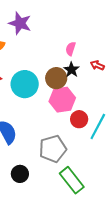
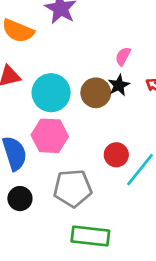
pink hexagon: (62, 100) -> (50, 136), moved
black circle: (20, 174) -> (20, 199), moved
green rectangle: (72, 180) -> (90, 236), turned -56

